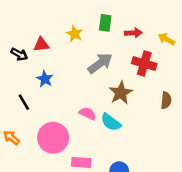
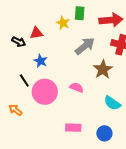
green rectangle: (105, 23) -> (80, 13), moved
red arrow: (133, 33) -> (111, 20), size x1.6
cyan semicircle: (111, 122) -> (112, 103), moved
pink circle: (53, 138) -> (45, 92), moved

